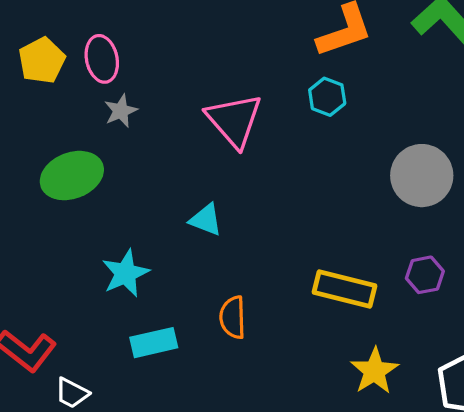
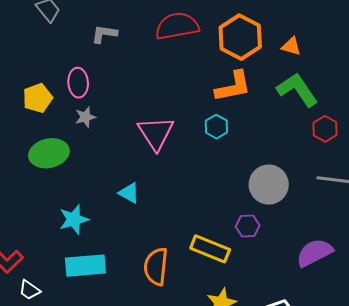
yellow pentagon: (42, 60) -> (38, 98), moved
purple hexagon: (425, 275) -> (248, 226), moved
orange semicircle: (233, 317) -> (156, 266), moved, size x1.4
cyan rectangle: (154, 343) -> (85, 266), size x1.4

